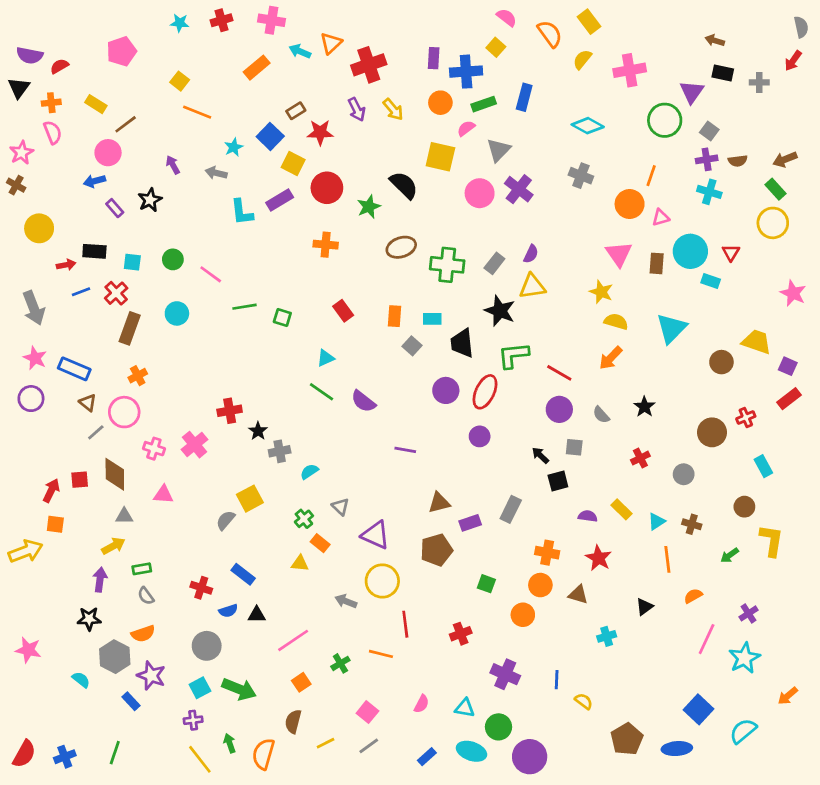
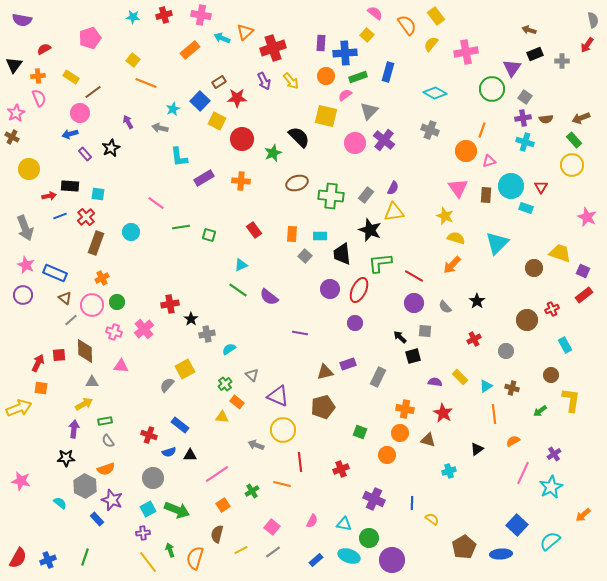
purple semicircle: (30, 55) -> (22, 20), moved
black rectangle: (723, 73) -> (535, 54), turned -35
purple rectangle: (280, 200) -> (204, 178), moved
green circle: (173, 259) -> (117, 302), moved
purple rectangle: (470, 523) -> (348, 364), moved

